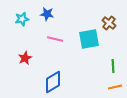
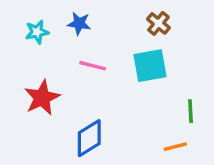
brown cross: (109, 23) -> (158, 23), moved
red star: (25, 58) -> (42, 98), size x1.5
orange line: (115, 87) -> (175, 147), moved

